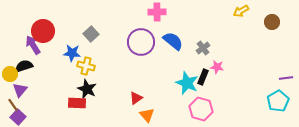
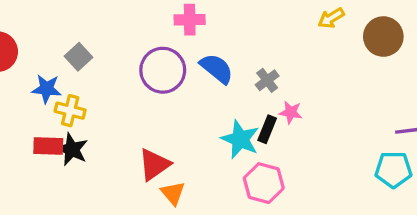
brown circle: (272, 22) -> (383, 37), size x1.5
red triangle: (136, 98) -> (154, 165), size x1.5
cyan pentagon: (278, 101) -> (393, 170), turned 30
red rectangle: (77, 103) -> (48, 146), moved

